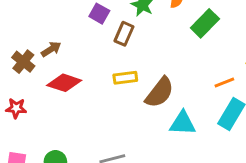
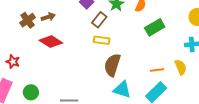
yellow rectangle: (125, 78) -> (102, 40), moved
brown semicircle: (160, 92) -> (112, 65), turned 145
red star: (16, 108) -> (13, 62), moved

